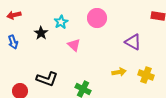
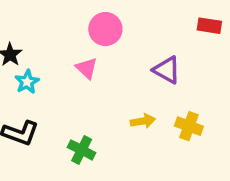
cyan star: (61, 22) -> (27, 82), moved
pink triangle: (74, 45) -> (87, 68), moved

